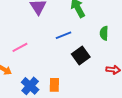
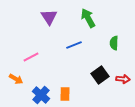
black square: (81, 56) -> (100, 75), moved

